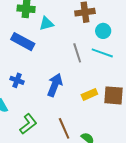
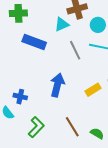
cyan triangle: (46, 24) -> (62, 24), moved
blue rectangle: (23, 42) -> (34, 42), moved
blue cross: (17, 80) -> (20, 97), moved

